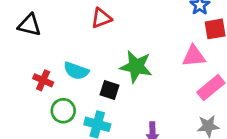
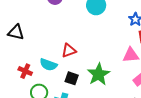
red triangle: (101, 18) -> (69, 51), moved
green star: (136, 66) -> (99, 74), moved, turned 30

